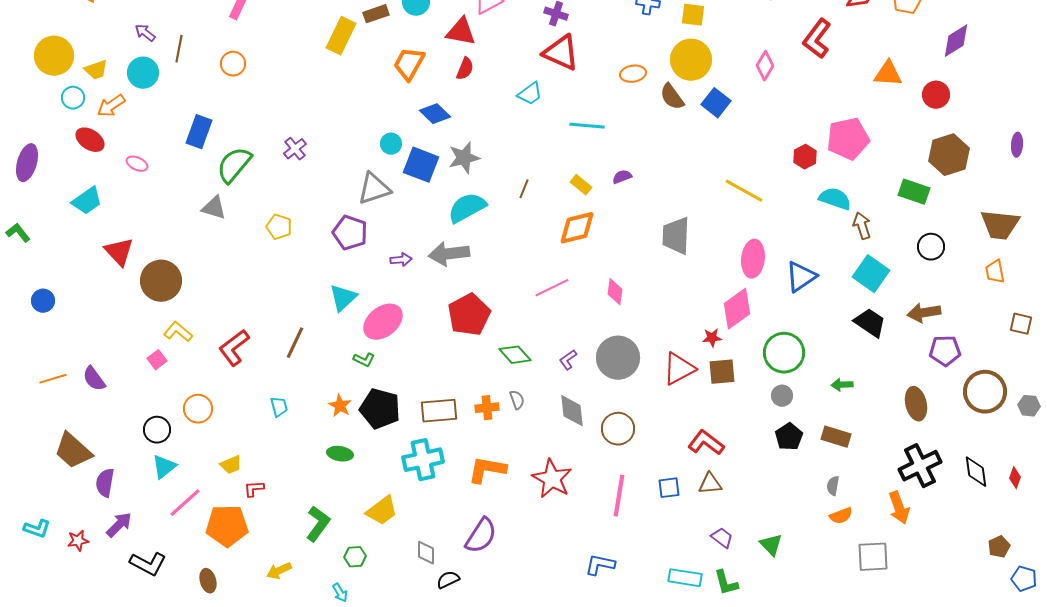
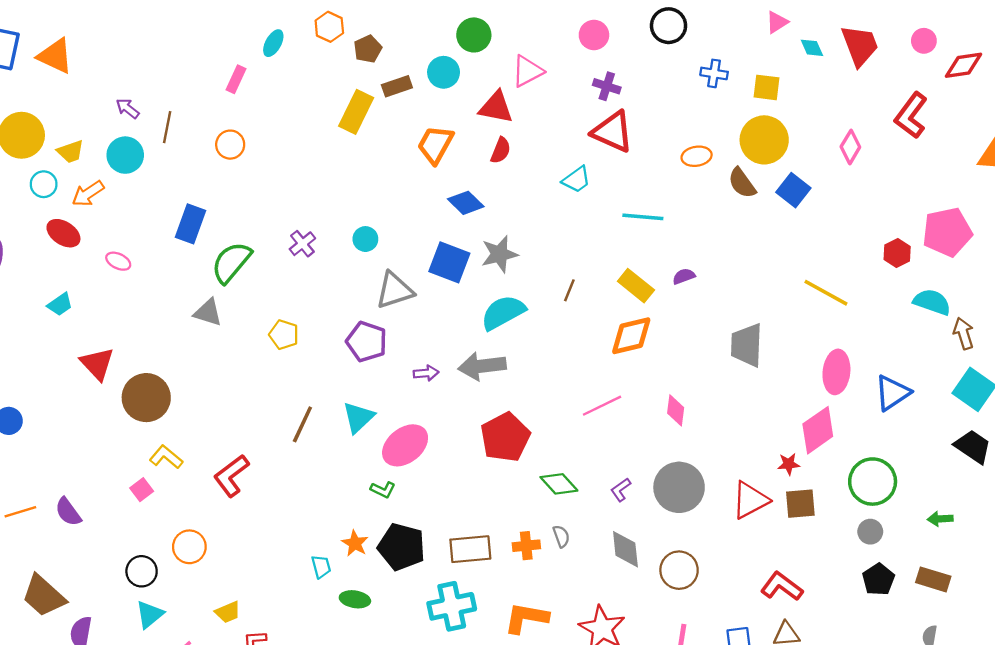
cyan circle: (391, 144) -> (365, 239), moved
yellow rectangle: (581, 185) -> (636, 286), size x1.4
cyan trapezoid: (87, 201) -> (60, 304), size x0.7
brown line: (295, 343) -> (302, 424), moved
cyan trapezoid: (279, 407) -> (321, 567), moved

